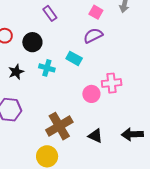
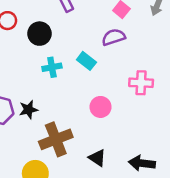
cyan cross: (47, 68) -> (52, 67), turned -35
black star: (16, 72) -> (28, 110), moved
pink cross: (112, 83) -> (141, 83), moved

